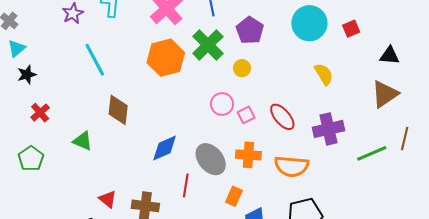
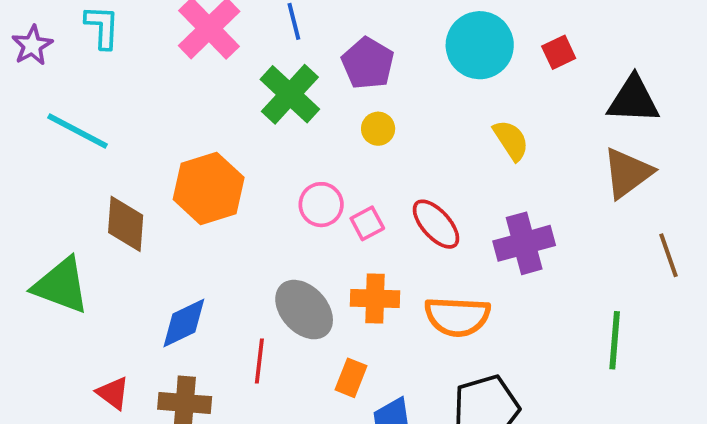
black triangle: (389, 55) -> (633, 100), size x1.4
orange hexagon: (166, 58) -> (209, 188), moved
cyan line: (95, 60) -> (77, 131), turned -32
yellow circle: (242, 68) -> (378, 129), moved
brown line: (405, 139) -> (668, 255), turned -30
green triangle: (83, 141) -> (61, 285), size x1.6
blue diamond: (165, 148) -> (184, 323), moved
green line: (372, 153) -> (615, 340), moved, turned -60

